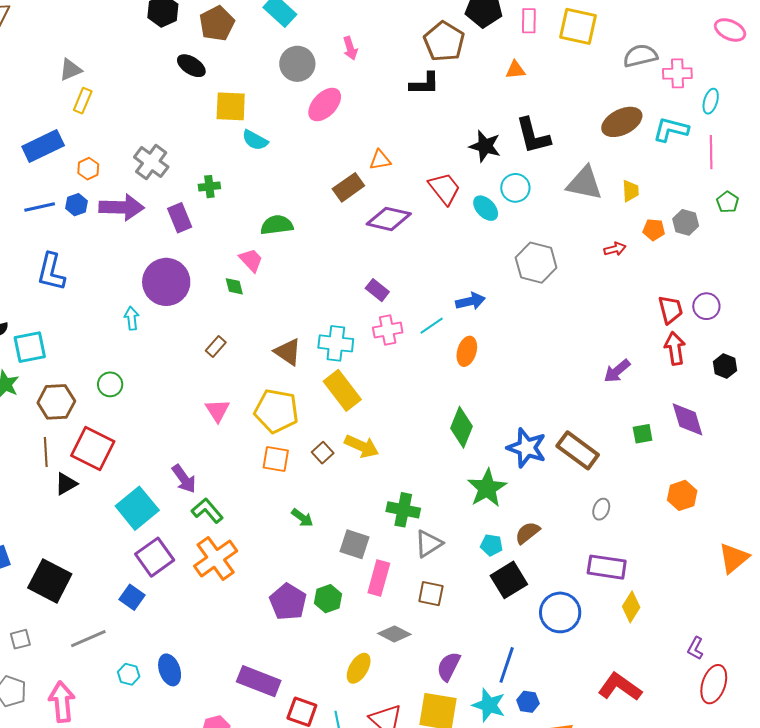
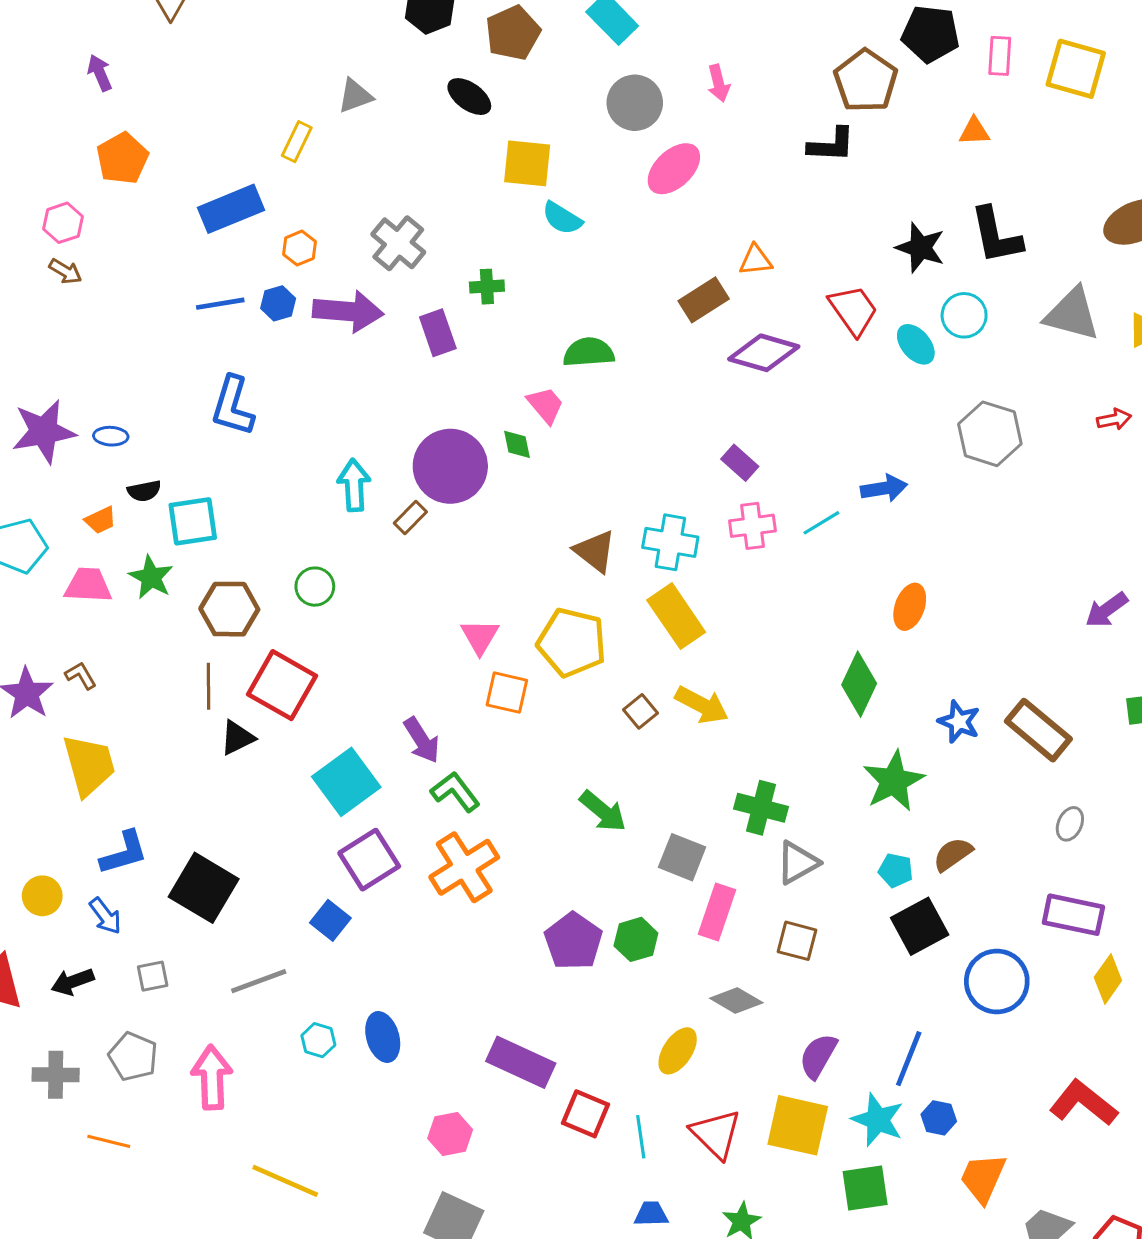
gray triangle: (70, 70) -> (355, 96), moved
purple circle: (166, 282) -> (450, 466), moved
cyan arrow: (132, 318) -> (354, 485), size x1.4
brown rectangle: (216, 346) -> (410, 518), moved
orange ellipse: (467, 351) -> (910, 607), moved
blue star: (527, 448) -> (959, 722), size x0.7
orange square: (276, 459) -> (507, 693), moved
green arrow: (302, 518) -> (603, 811), size x1.4

